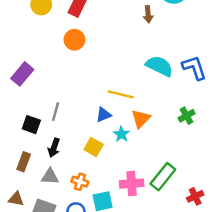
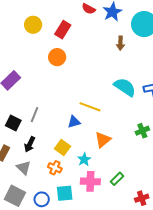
orange triangle: (141, 119) -> (103, 140), moved
cyan star: (121, 134) -> (84, 159), moved
gray triangle: (50, 177) -> (24, 168), turned 35
green rectangle: (163, 177) -> (117, 179), size x0.6
orange cross: (80, 182) -> (55, 168), moved

